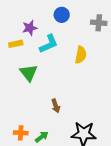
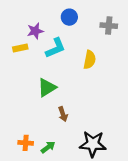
green triangle: (29, 73) -> (47, 87), moved, turned 36

